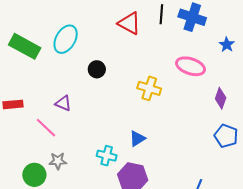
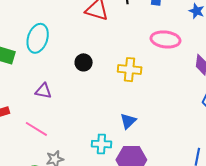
black circle: (97, 69) -> (84, 62), moved
purple triangle: (63, 103) -> (43, 91), moved

